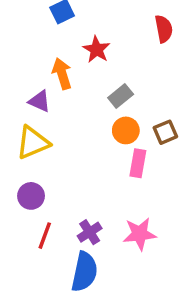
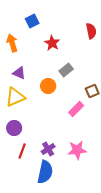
orange arrow: (62, 74) -> (12, 43), moved
orange circle: (126, 130) -> (48, 86), moved
pink rectangle: (138, 163) -> (76, 109), turned 35

